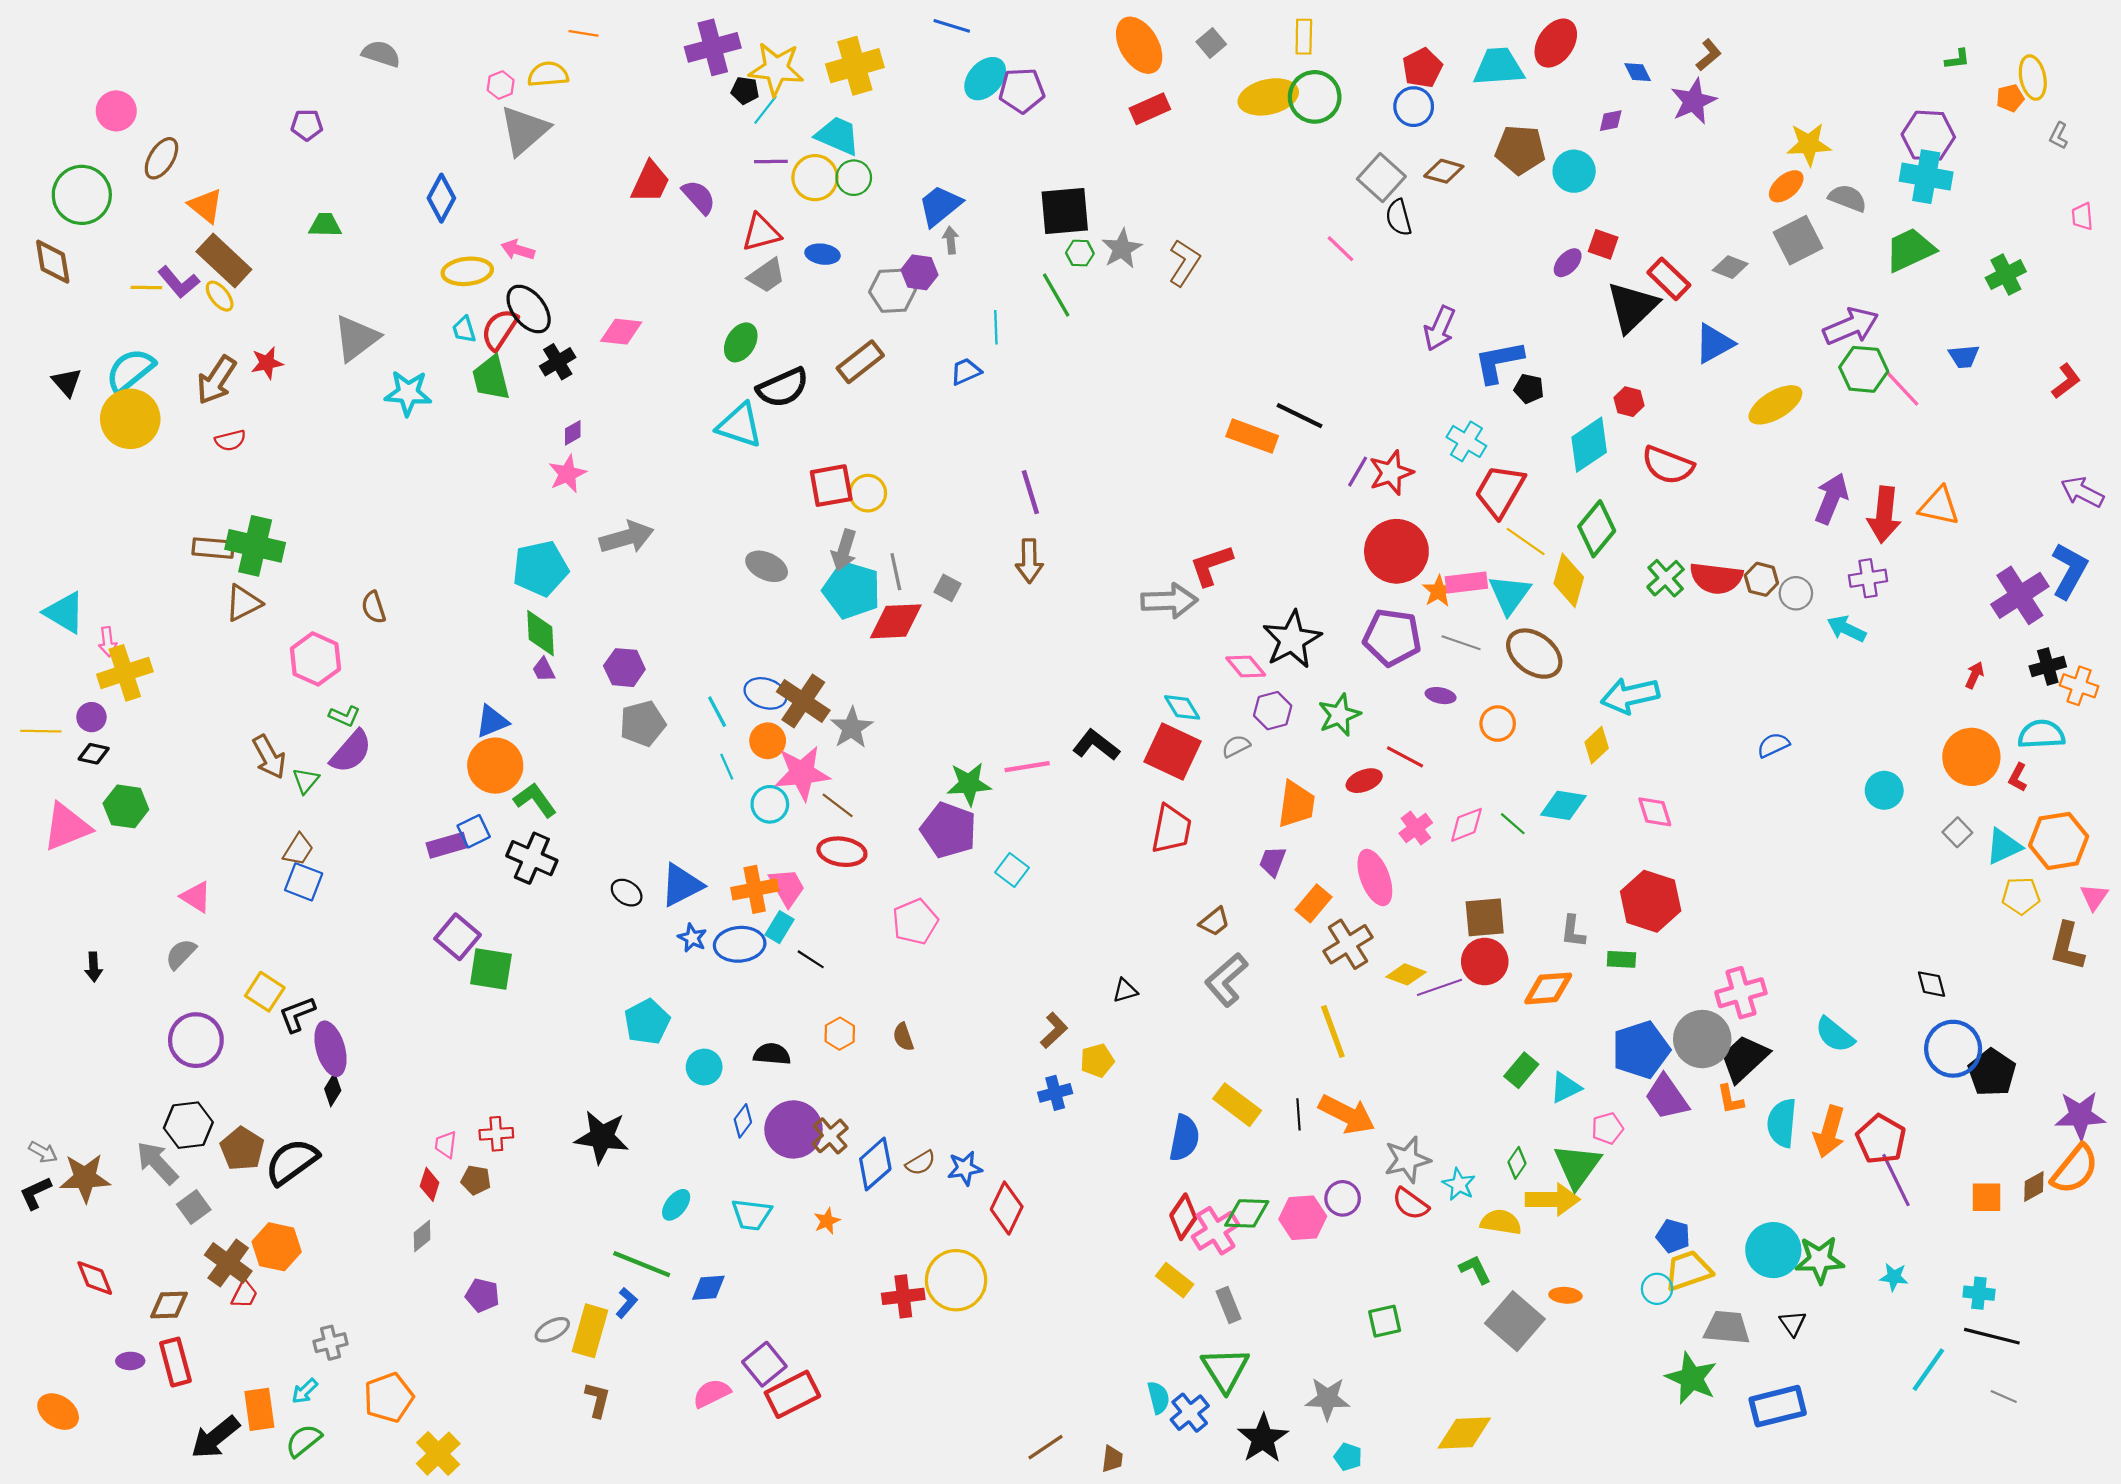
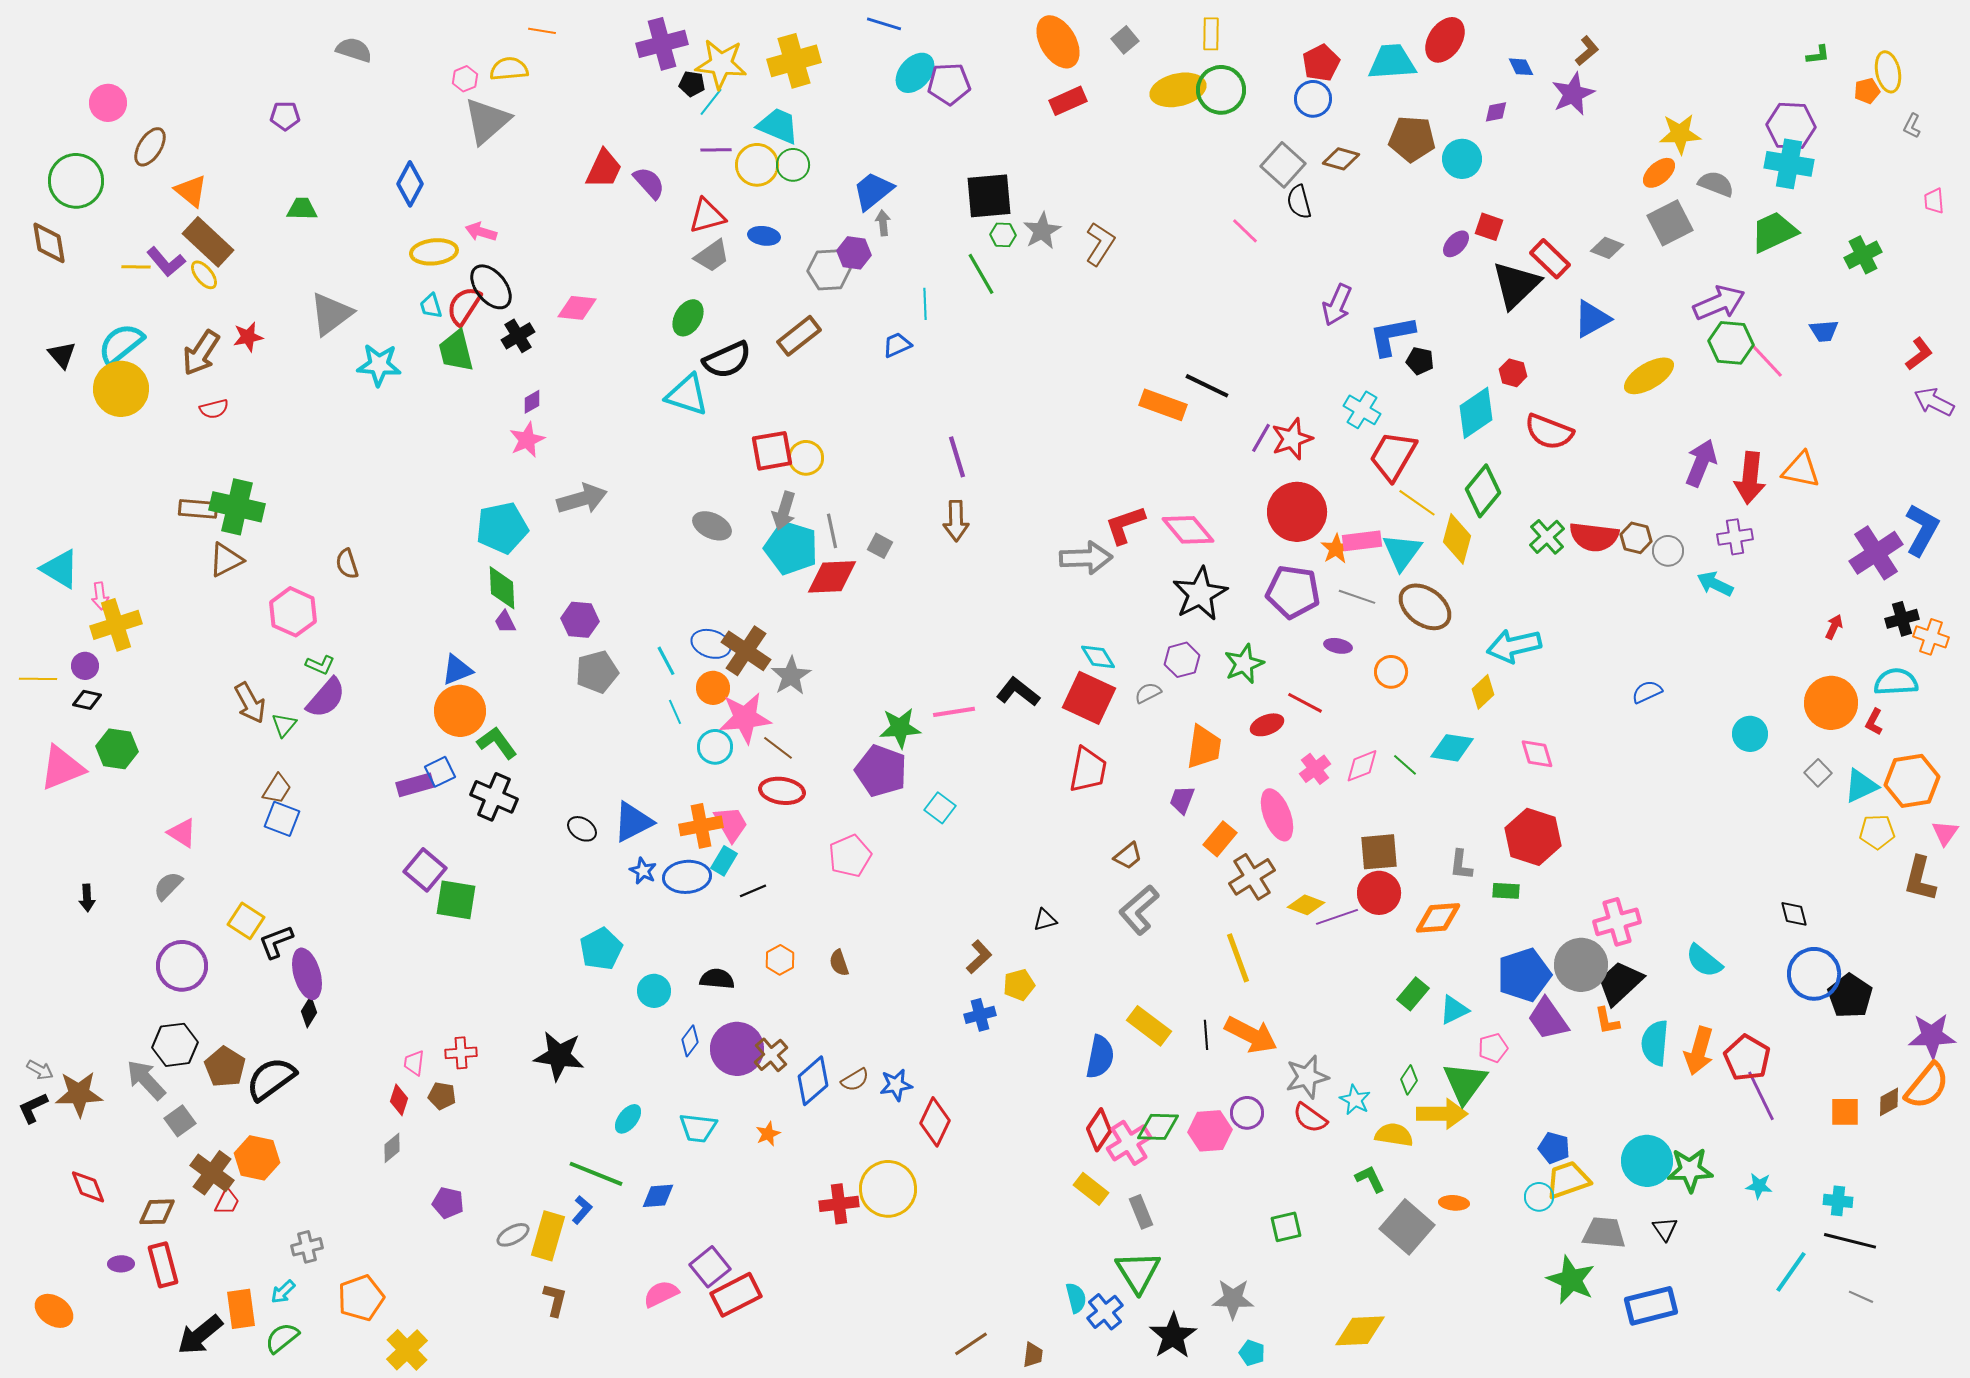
purple arrow: (2082, 492) -> (1934, 402), moved
pink diamond: (1246, 666) -> (1188, 530), moved, size x1.4
black line: (811, 959) -> (753, 891), turned -56

